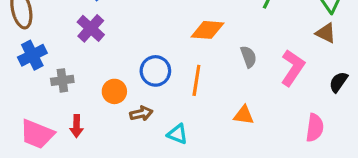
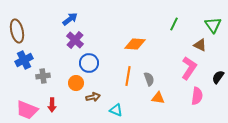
purple cross: (91, 28) -> (75, 40), moved
brown triangle: (326, 33) -> (200, 45), moved
gray semicircle: (248, 57) -> (149, 79), moved
blue circle: (155, 71) -> (89, 63), moved
pink semicircle: (315, 128) -> (197, 96), moved

